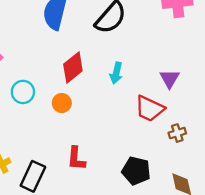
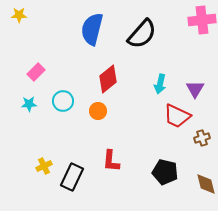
cyan arrow: (116, 73) -> (160, 84), moved

